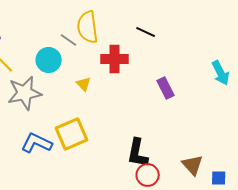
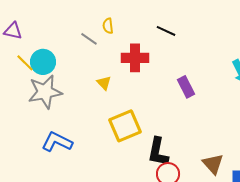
yellow semicircle: (88, 27) -> (108, 26), size x0.5
cyan circle: (49, 60) -> (43, 62), moved
yellow square: (72, 134) -> (125, 126), moved

